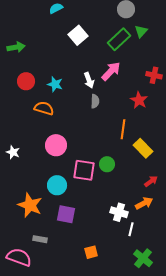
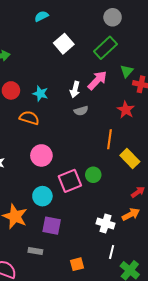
green triangle: (141, 31) -> (127, 71), moved
white arrow: (89, 80) -> (75, 89), turned 35
gray semicircle: (95, 101) -> (81, 111), turned 72
pink square: (84, 170) -> (70, 181), turned -30
white line: (131, 229) -> (112, 252), moved
gray rectangle: (40, 239) -> (35, 251), moved

